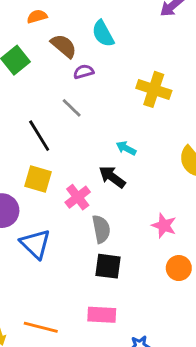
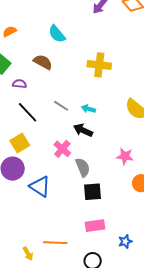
brown semicircle: (64, 46) -> (43, 62), moved
purple semicircle: (84, 72) -> (19, 84), moved, turned 32
gray line: (72, 108) -> (61, 106), moved
yellow square: (38, 179) -> (20, 143), moved, turned -36

